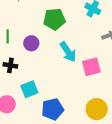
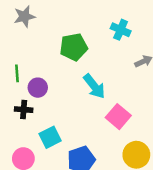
purple circle: (31, 43) -> (38, 88), moved
pink square: (91, 67) -> (118, 117), moved, turned -30

